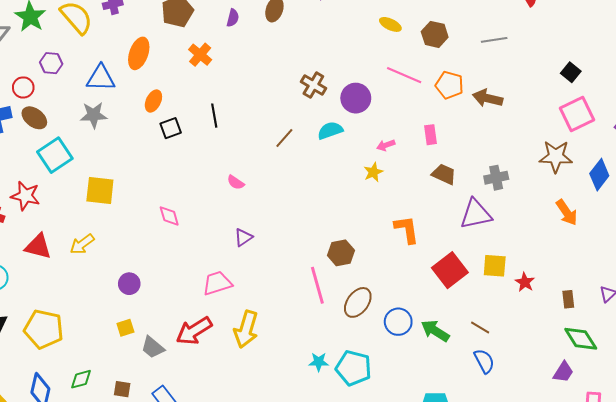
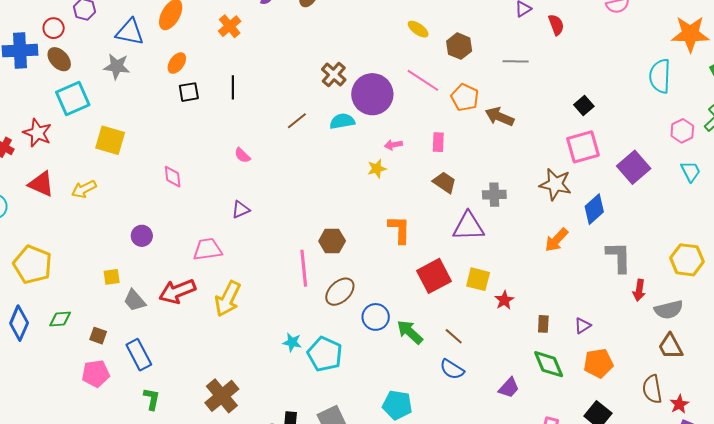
purple circle: (356, 98) -> (372, 94), size x1.4
orange arrow: (567, 212) -> (556, 240), turned 68
purple circle: (129, 284) -> (142, 236), moved
blue semicircle: (484, 361) -> (452, 369), turned 140
purple trapezoid: (563, 372) -> (509, 388), moved

